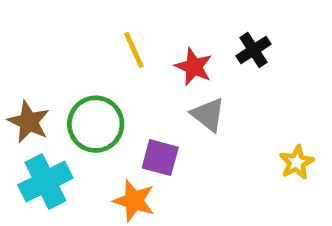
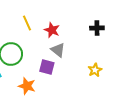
black cross: (254, 50) -> (97, 28), moved, turned 32
purple square: (160, 158) -> (47, 67), moved

